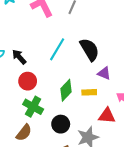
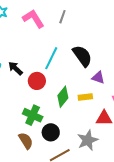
red circle: (28, 81) -> (37, 81), moved
black circle: (61, 124) -> (51, 132), moved
brown semicircle: (24, 133) -> (26, 141), turned -66

